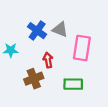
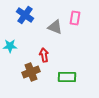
blue cross: (37, 31) -> (25, 15), moved
pink rectangle: (82, 48) -> (75, 18), moved, size x0.6

